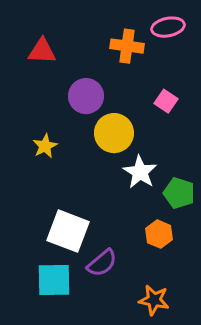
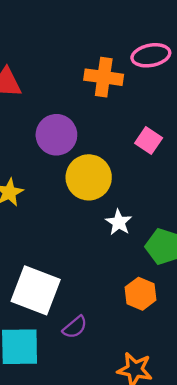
white star: (140, 172) -> (119, 222), size x0.7
purple semicircle: (102, 263) -> (75, 327), size x0.7

